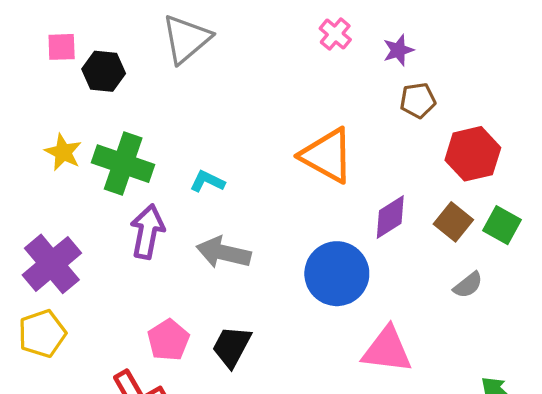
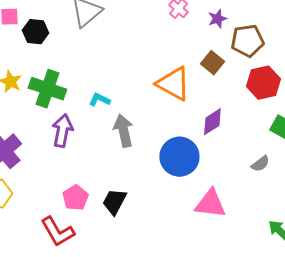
brown pentagon: (418, 100) -> (247, 41), moved, size x1.5
brown square: (453, 222) -> (212, 63), moved
gray arrow: (223, 253) -> (123, 131), moved, turned 64

